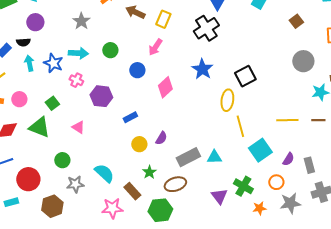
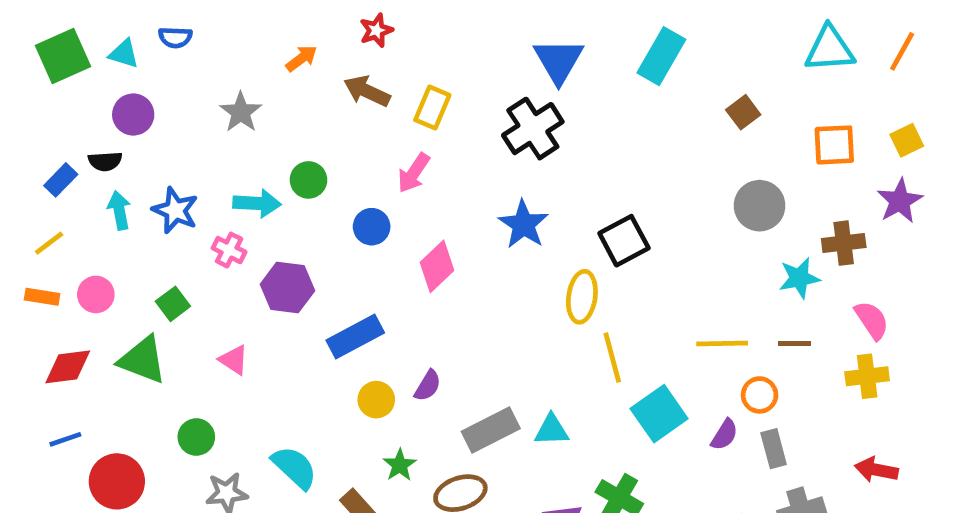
cyan arrow: (78, 53) -> (257, 203), moved
blue rectangle: (130, 117) -> (355, 337), size x1.6
orange circle: (276, 182) -> (760, 395), moved

